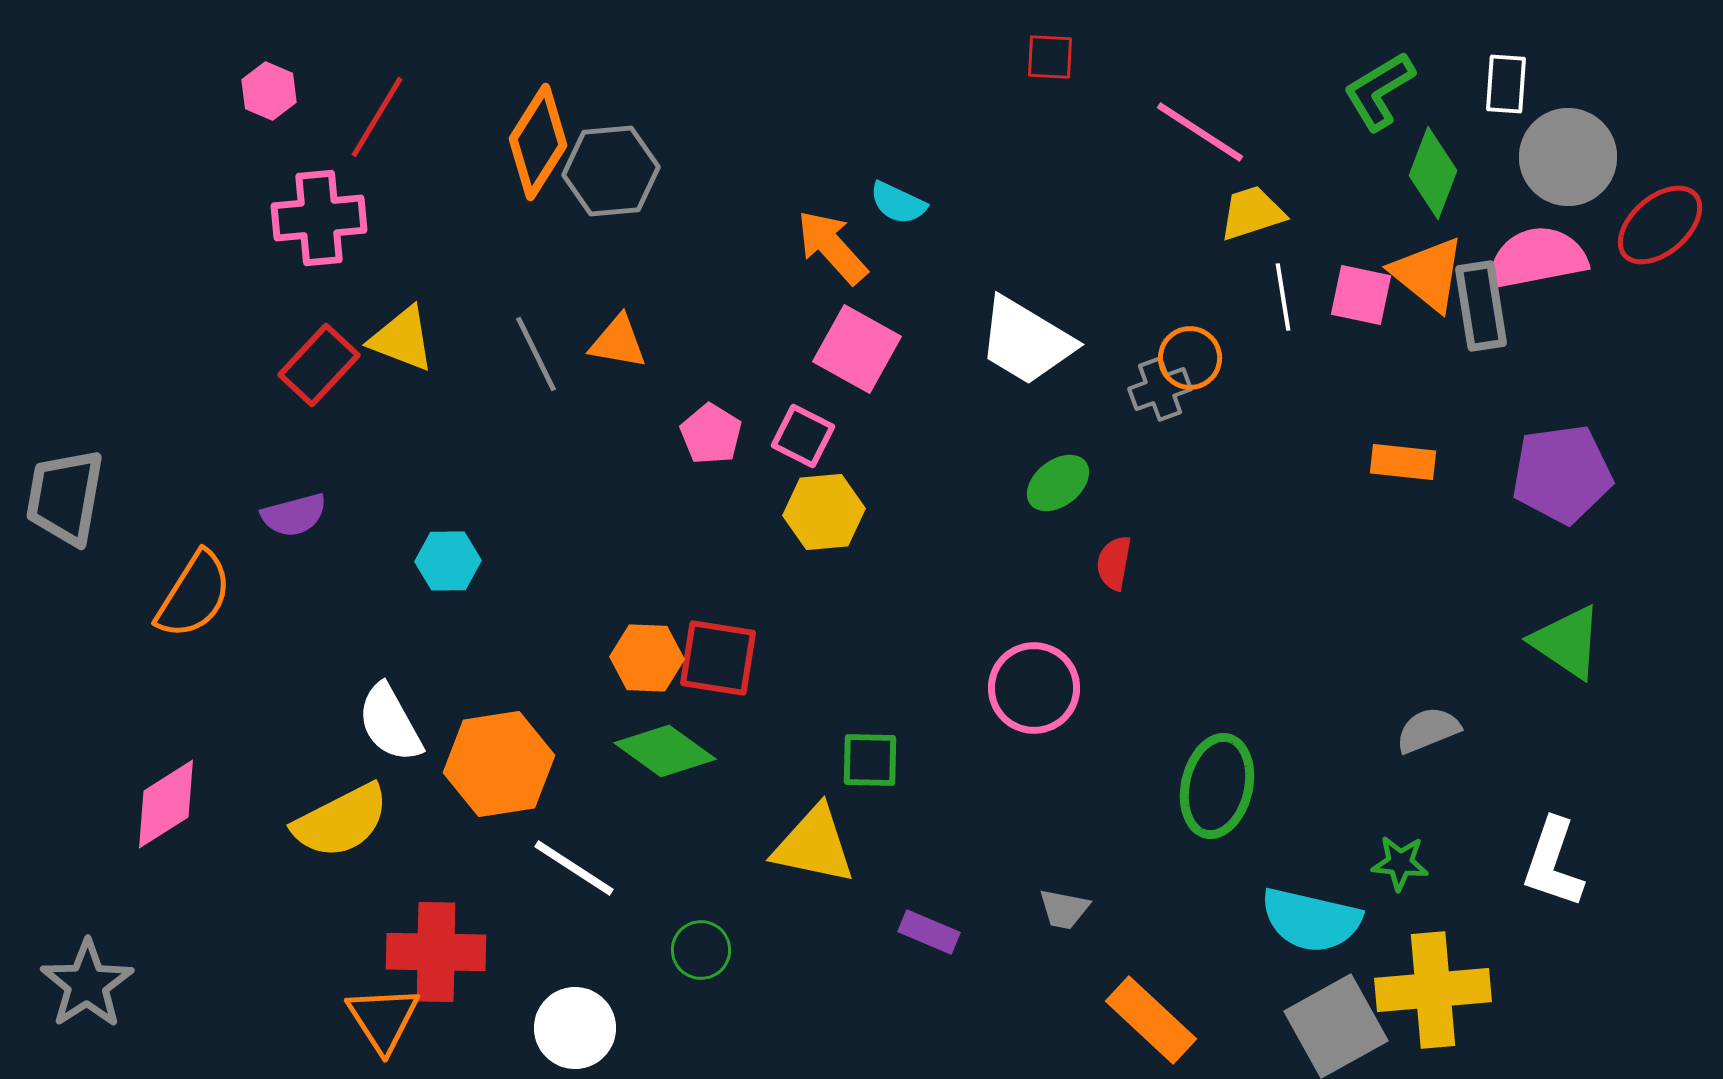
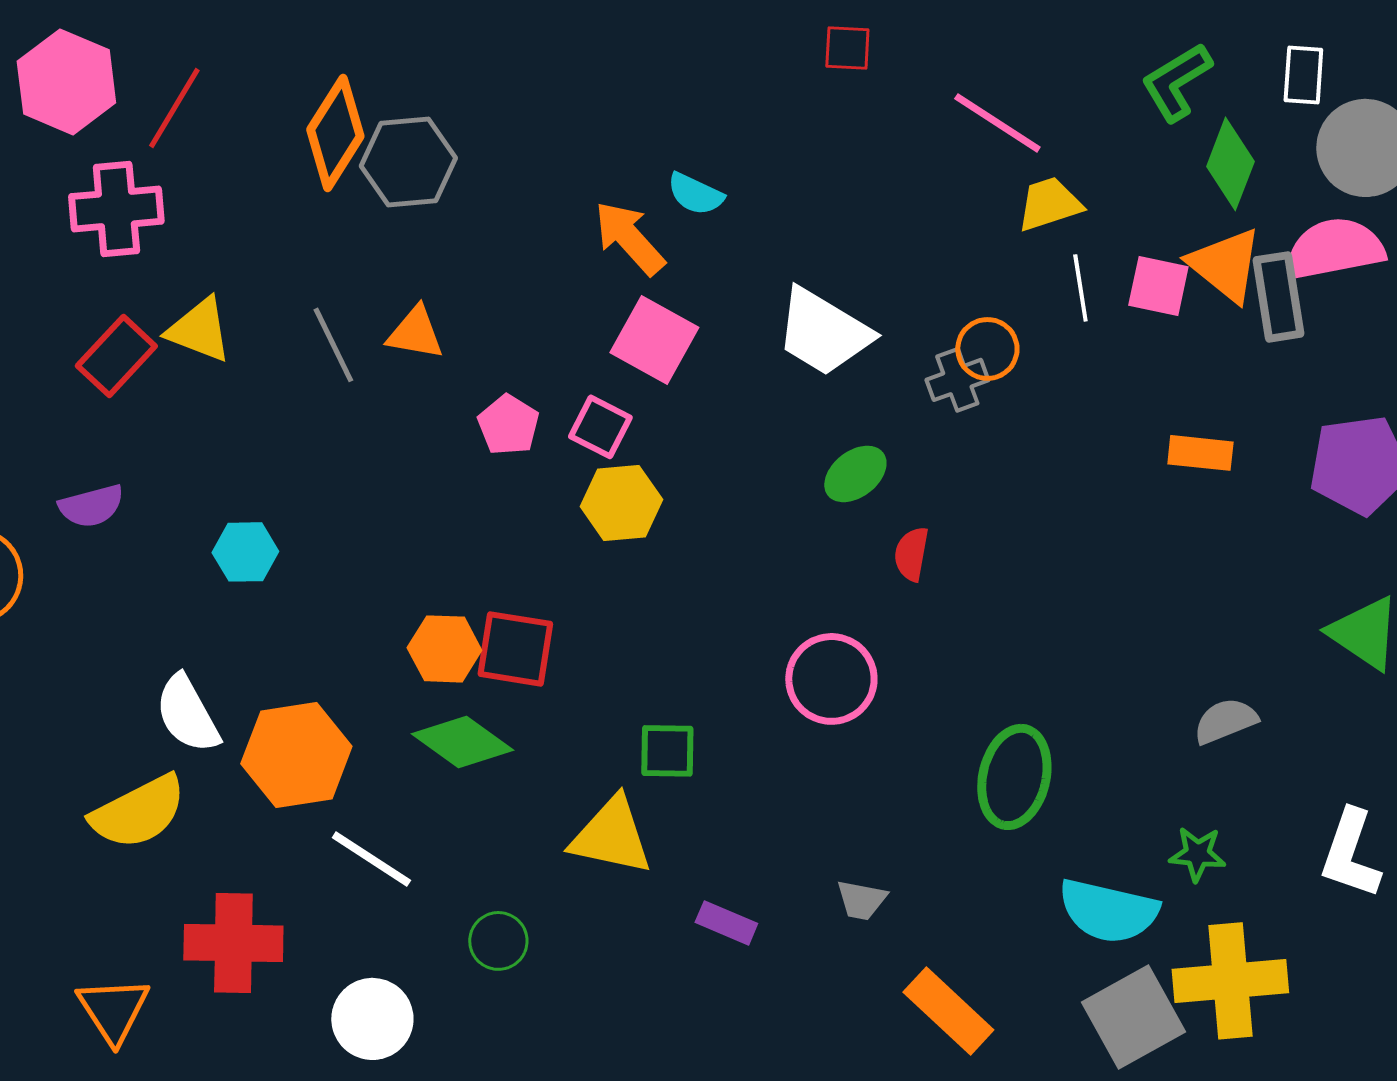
pink hexagon: (269, 91) -> (66, 82), size x1.8
orange triangle: (383, 1019) -> (113, 1010), moved

